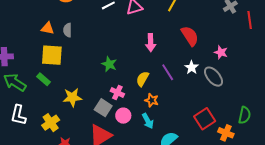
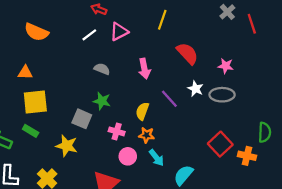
gray semicircle: (68, 30) -> (102, 69), moved, turned 120
gray ellipse: (214, 77) -> (222, 95), turned -40
yellow star: (72, 97) -> (67, 146), turned 30
orange star: (152, 100) -> (147, 135), moved
gray square: (103, 108) -> (82, 119), moved

